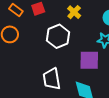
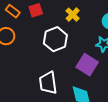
purple square: (89, 60) -> (87, 65), turned 30

